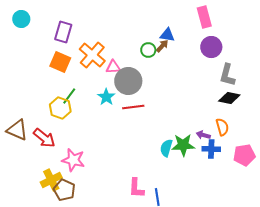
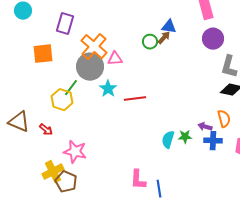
orange square: (60, 62) -> (43, 54), moved, turned -30
gray circle: (128, 81) -> (90, 67), moved
red arrow: (44, 138) -> (46, 130), size x0.6
green star: (183, 145) -> (185, 137), size x0.6

